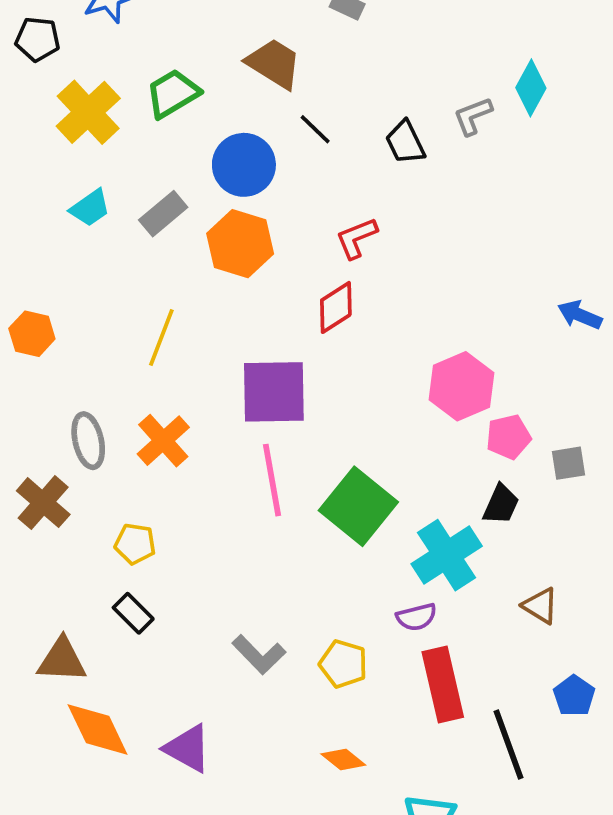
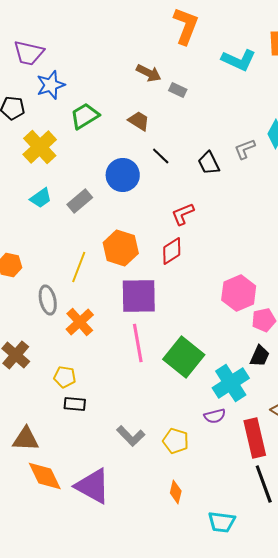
brown trapezoid: (274, 64) -> (139, 121), size x0.7
green trapezoid: (173, 94) -> (85, 116), moved
orange hexagon: (240, 244) -> (121, 248), moved
gray ellipse: (88, 441) -> (48, 300), moved
black rectangle: (133, 613) -> (75, 404), moved, turned -40
red rectangle: (443, 685) -> (255, 438), moved
purple triangle: (188, 748) -> (93, 486), size x1.4
orange diamond: (343, 760) -> (176, 492), turned 65

